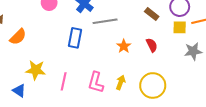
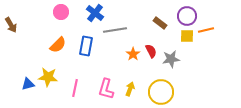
orange semicircle: (18, 37) -> (58, 45), moved
red semicircle: (152, 45) -> (151, 51), moved
gray star: (193, 51) -> (171, 59), moved
blue triangle: (19, 91) -> (28, 84), moved, turned -48

